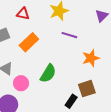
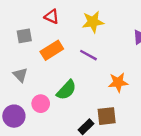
purple line: (69, 35) -> (88, 55), moved
pink circle: (21, 83) -> (41, 104), moved

